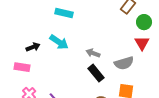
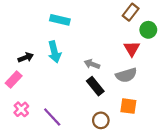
cyan arrow: (59, 42) -> (54, 52), turned 42
red triangle: (142, 43) -> (132, 49), moved
pink rectangle: (22, 67) -> (14, 80), turned -56

